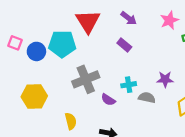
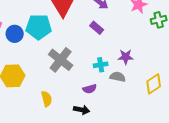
gray cross: (86, 79) -> (61, 60), turned -30
purple star: (165, 79) -> (126, 57), moved
purple semicircle: (108, 100) -> (90, 89), moved, turned -48

